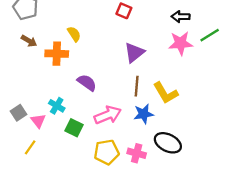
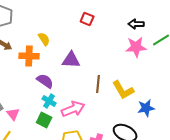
purple triangle: (134, 53) -> (71, 60), moved, turned 42
purple semicircle: (87, 83) -> (45, 81), moved
cyan cross: (57, 106) -> (49, 101), moved
blue star: (144, 114) -> (146, 108), moved

